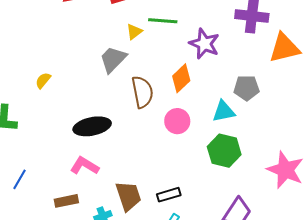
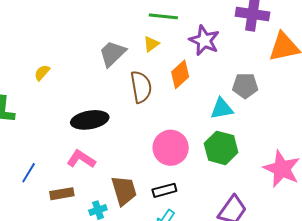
yellow triangle: (134, 32) -> (151, 44), moved
pink circle: (177, 121) -> (171, 148), moved, size x1.4
blue line: (20, 179) -> (29, 173), moved

